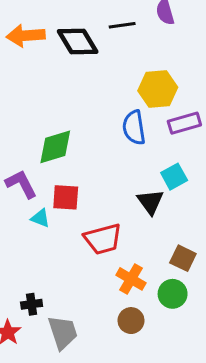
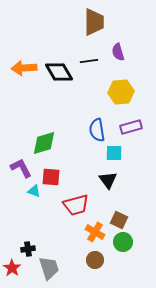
yellow hexagon: (158, 89) -> (121, 92), moved
cyan square: (174, 177) -> (114, 153), moved, turned 30
brown square: (183, 258) -> (119, 220), moved

